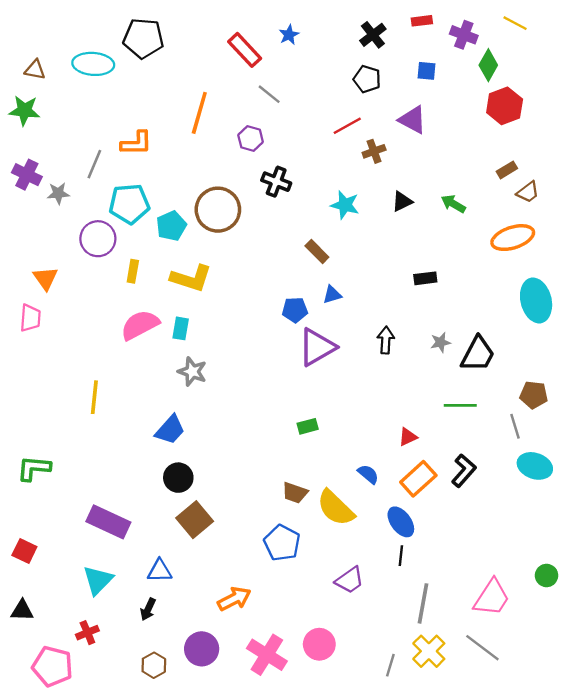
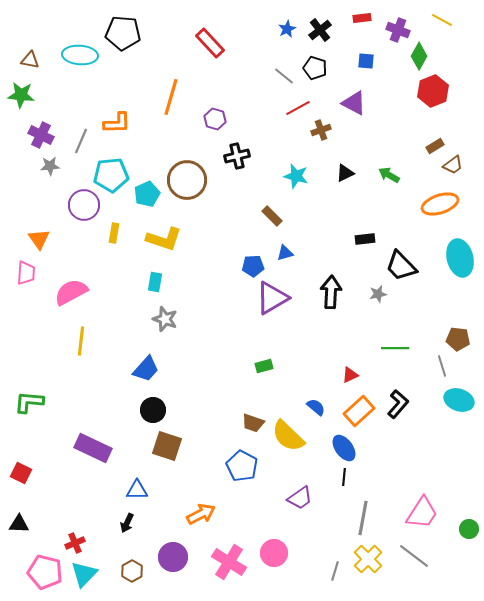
blue star: (289, 35) -> (287, 29), moved
gray line: (269, 94) -> (284, 76), moved
purple cross: (27, 175) -> (41, 135), moved
black cross: (276, 182) -> (237, 156), turned -35
pink semicircle: (140, 325) -> (71, 292), moved
black arrow: (386, 340) -> (331, 292), size x1.4
black trapezoid: (478, 354) -> (401, 266), moved, turned 108
brown square: (195, 520) -> (167, 446), turned -32
green circle: (547, 575) -> (469, 529), moved
cyan triangle: (98, 580) -> (84, 574), moved

